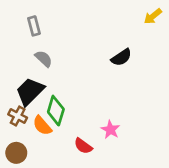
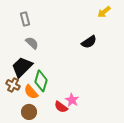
yellow arrow: (153, 16) -> (104, 12), moved
pink star: (110, 130) -> (72, 100), moved
brown circle: (16, 153) -> (29, 112), moved

